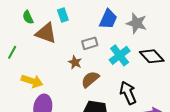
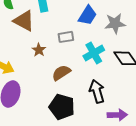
gray star: (137, 23) -> (115, 23), turned -30
brown star: (75, 62) -> (39, 50), moved

